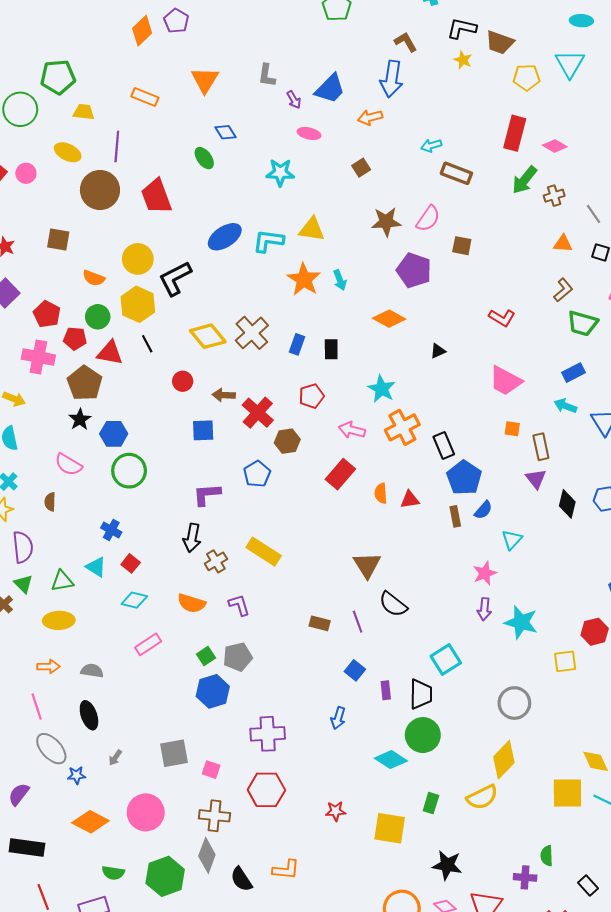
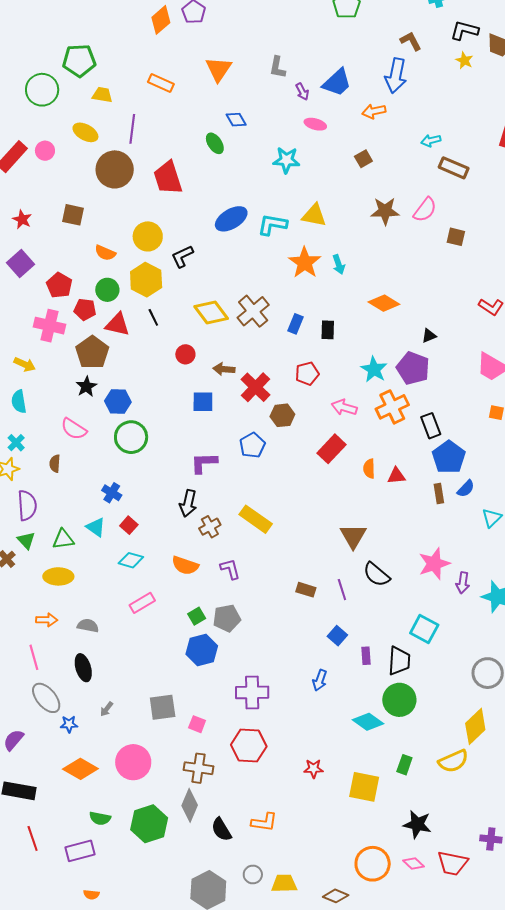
purple pentagon: (414, 270) -> (413, 368), moved
black L-shape: (175, 278) -> (182, 256), size x0.7
pink star: (485, 573) -> (434, 564), moved, size x1.4
cyan square: (446, 660) -> (424, 629), turned -32

